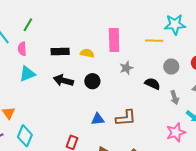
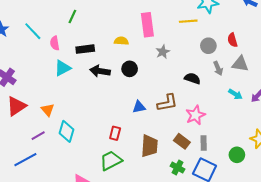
green line: (28, 25) -> (72, 16), moved
black rectangle: (60, 51) -> (85, 49), moved
black semicircle: (152, 84) -> (192, 78), moved
gray arrow: (175, 97) -> (218, 68), moved
pink star: (176, 132) -> (195, 115), moved

